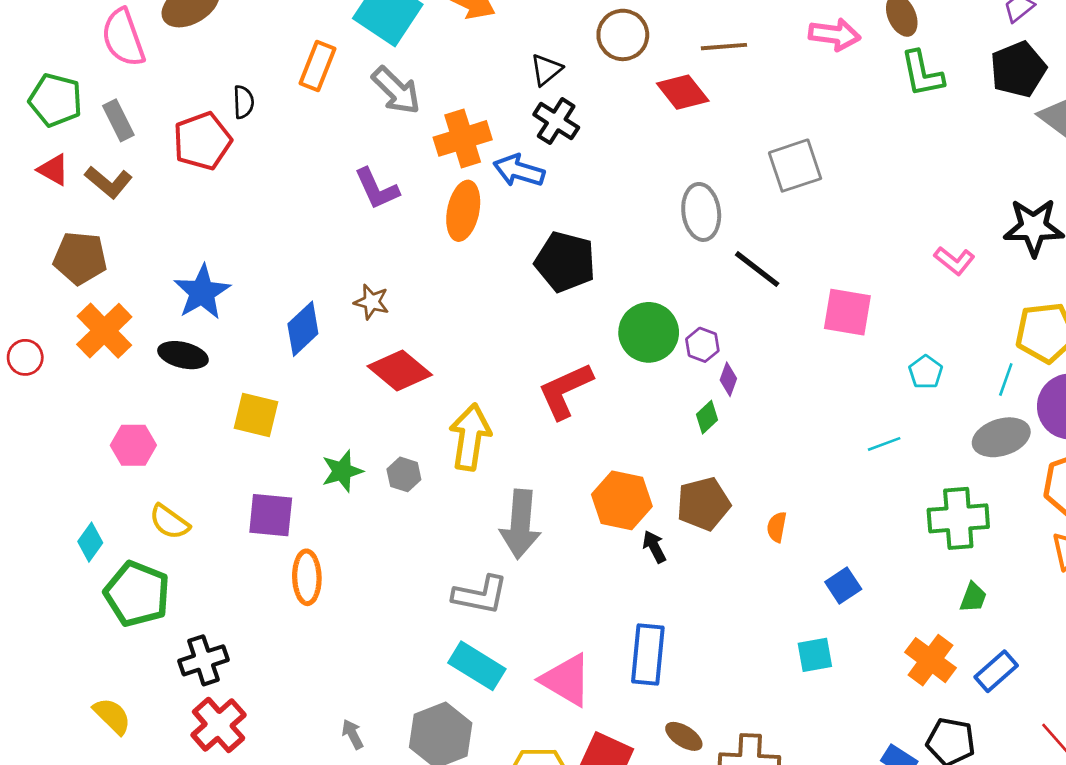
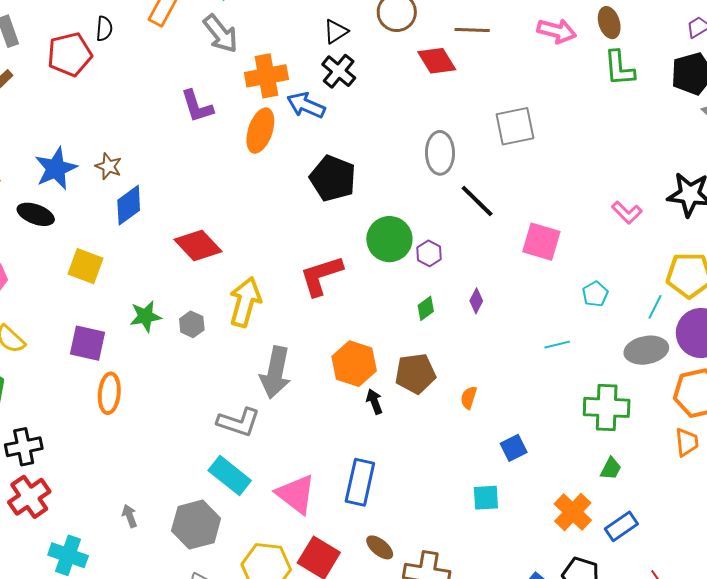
brown star: (372, 302) -> (108, 166), moved
purple diamond: (728, 379) -> (476, 301), moved

